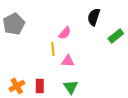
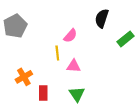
orange cross: (17, 86) -> (24, 77), moved

